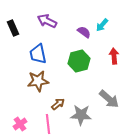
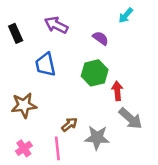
cyan arrow: (102, 25) -> (126, 15), moved
red arrow: (114, 56) -> (117, 91), moved
brown star: (38, 81) -> (24, 105), moved

